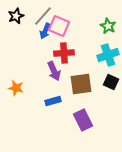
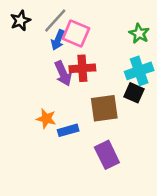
purple arrow: (54, 71) -> (63, 73), moved
black square: (111, 82) -> (134, 93), moved
orange star: (16, 88) -> (46, 119), moved

